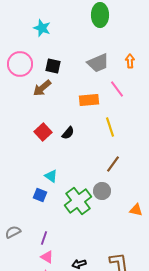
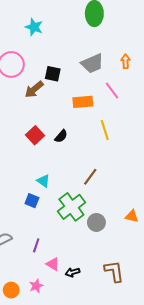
black square: (53, 66) -> (53, 74), moved
brown line: (113, 164) -> (90, 177), moved
gray circle: (102, 191) -> (96, 222), moved
pink triangle: (47, 257) -> (53, 264), moved

